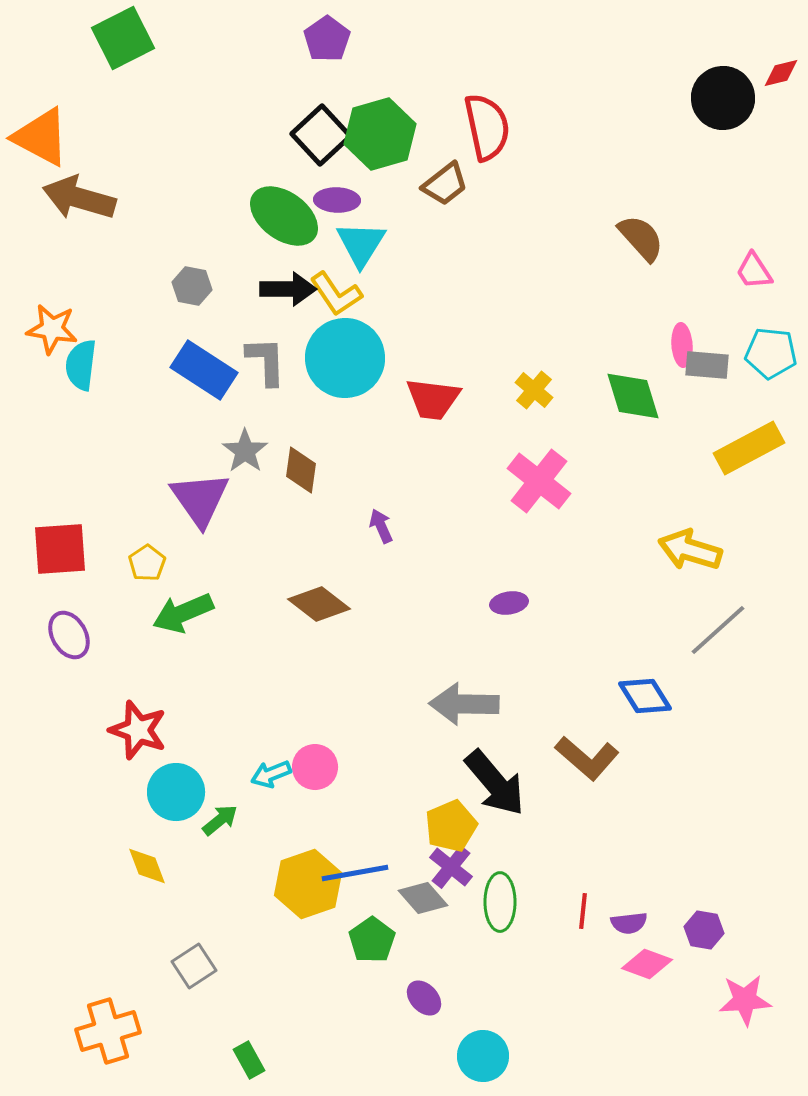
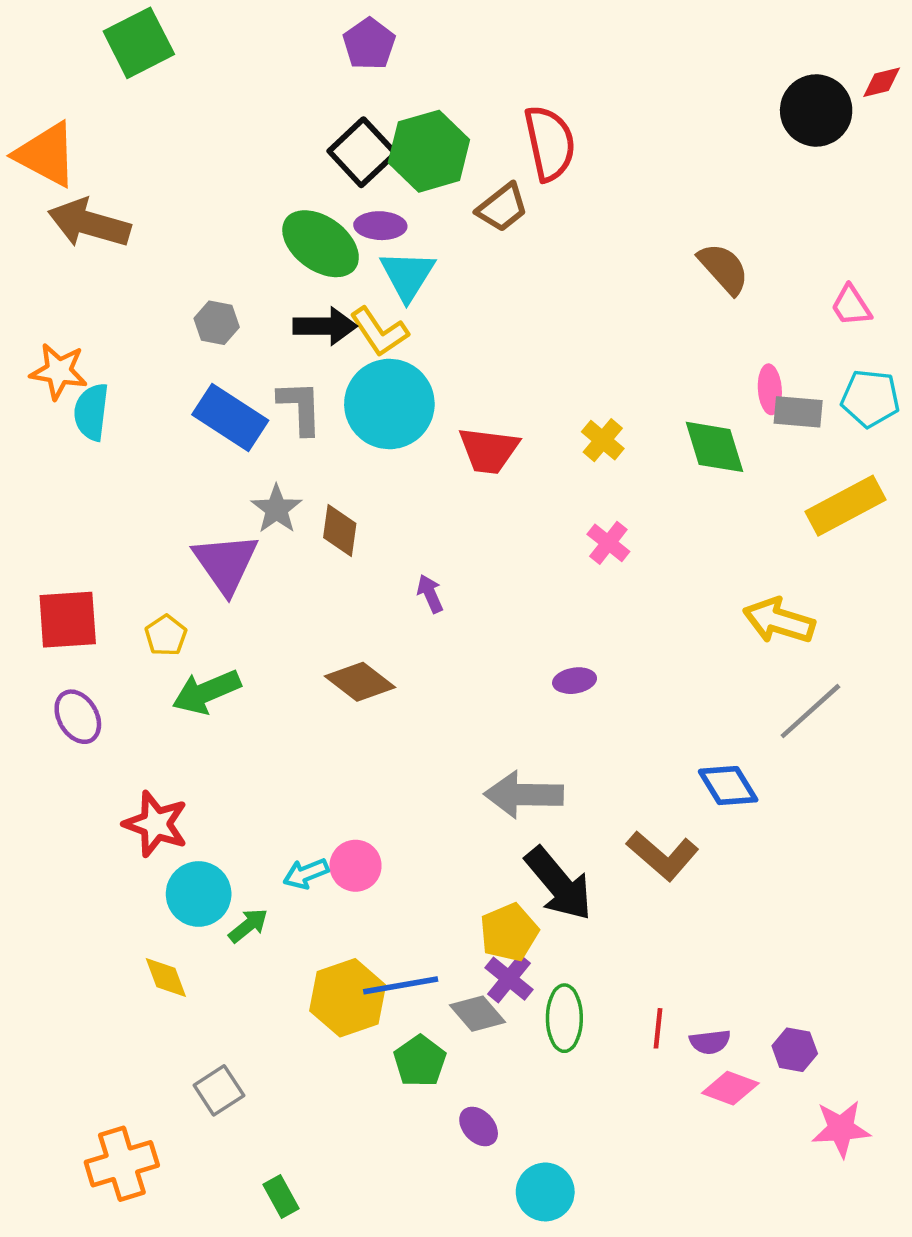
pink cross: (539, 481) -> (608, 543), size x0.6

